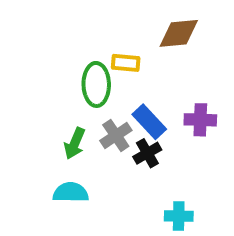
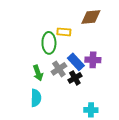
purple cross: (200, 120) -> (93, 60), moved
green arrow: (75, 143) -> (38, 73), turned -42
cyan semicircle: (71, 192) -> (36, 98), turned 90

